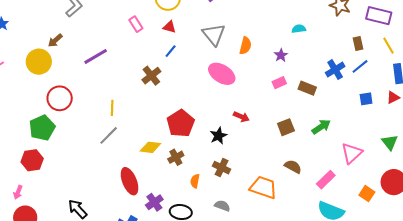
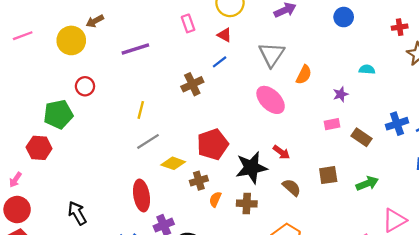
red circle: (60, 98) -> (85, 86), size x0.7
gray line: (109, 135) -> (148, 141), moved
black star: (218, 136) -> (251, 168), size x1.6
brown semicircle: (293, 167) -> (292, 187), moved
brown cross: (222, 168) -> (247, 204), turned -36
orange semicircle: (195, 181) -> (215, 199), moved

